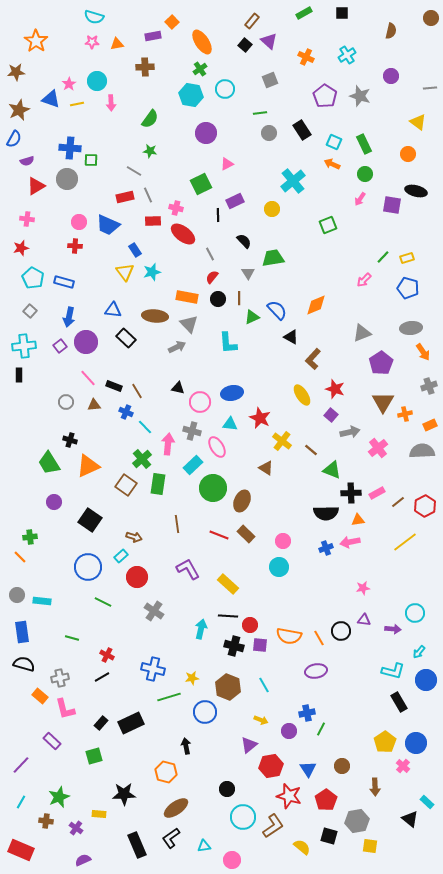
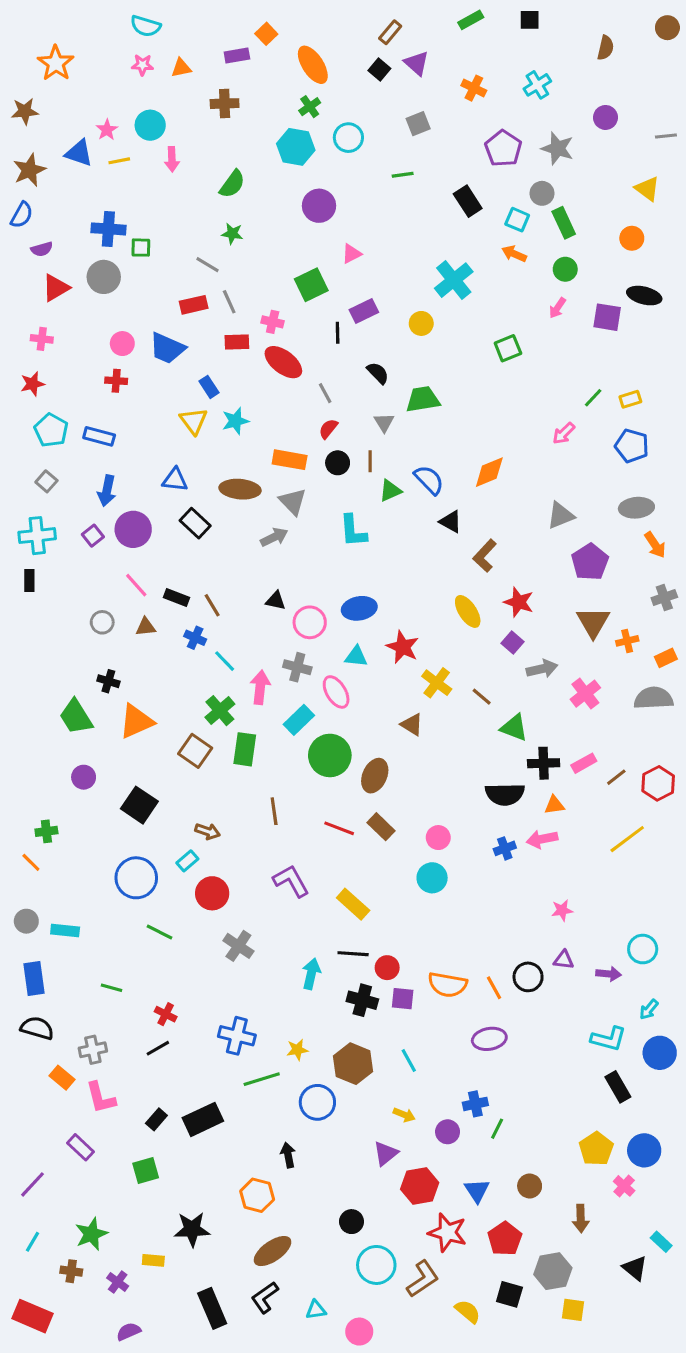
gray circle: (269, 133) -> (542, 193), moved

